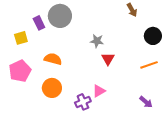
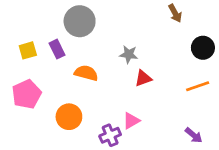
purple rectangle: (39, 23) -> (57, 49), moved
orange semicircle: (53, 59) -> (86, 73), moved
red triangle: (108, 59) -> (143, 78), turned 40

